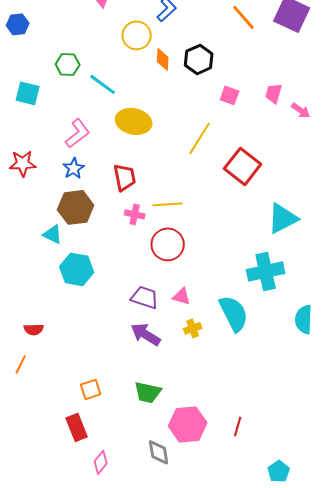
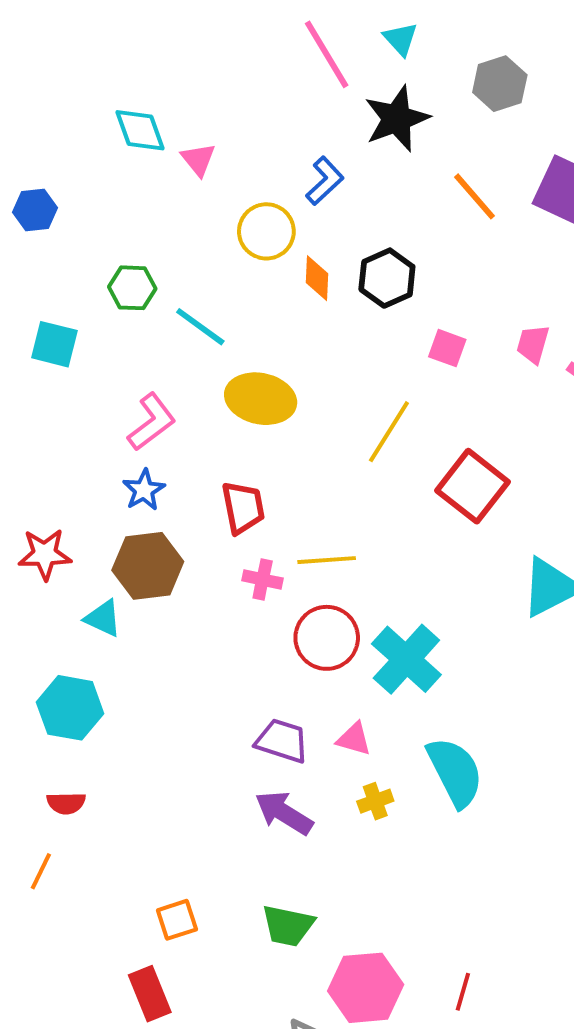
red star: (23, 163) -> (45, 554), moved
cyan hexagon: (77, 269) -> (70, 708), moved
cyan cross: (266, 271) -> (406, 659), moved, turned -36

